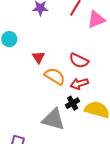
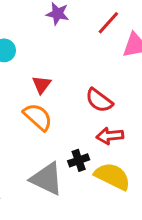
orange semicircle: (55, 76) -> (38, 117), moved
red arrow: (79, 84) -> (110, 136), moved

